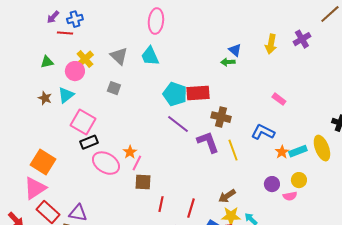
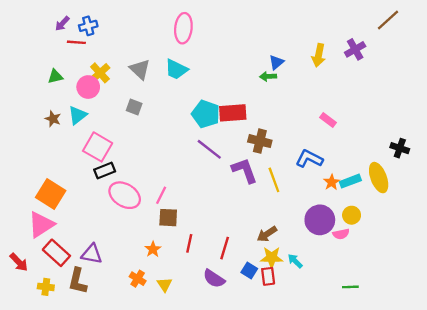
blue triangle: (235, 50) -> (276, 62), turned 40
cyan trapezoid: (150, 56) -> (176, 69), turned -40
orange star: (130, 152) -> (153, 249), moved
purple circle: (272, 184) -> (320, 220), size x1.6

